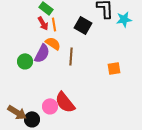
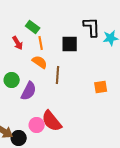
red arrow: (43, 23) -> (18, 43), moved
black square: (83, 25) -> (70, 44), turned -30
purple semicircle: (42, 53) -> (29, 91), moved

